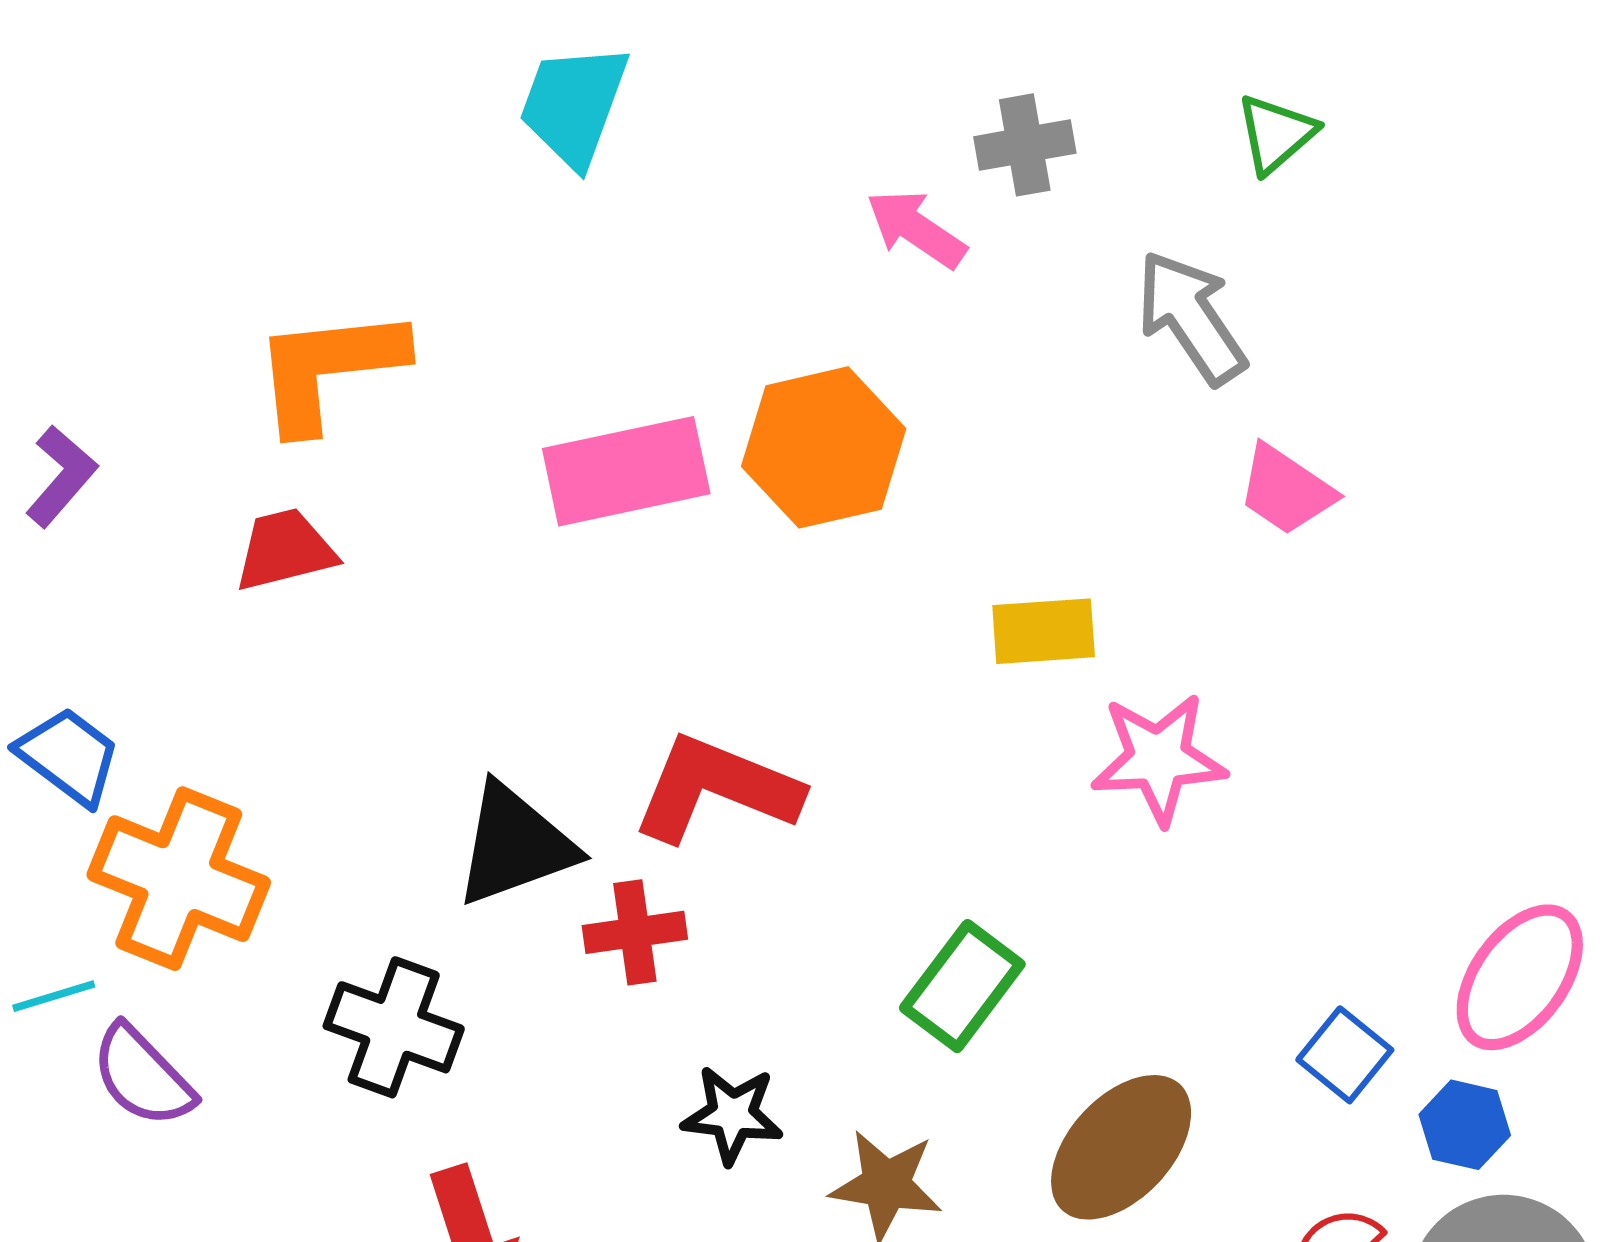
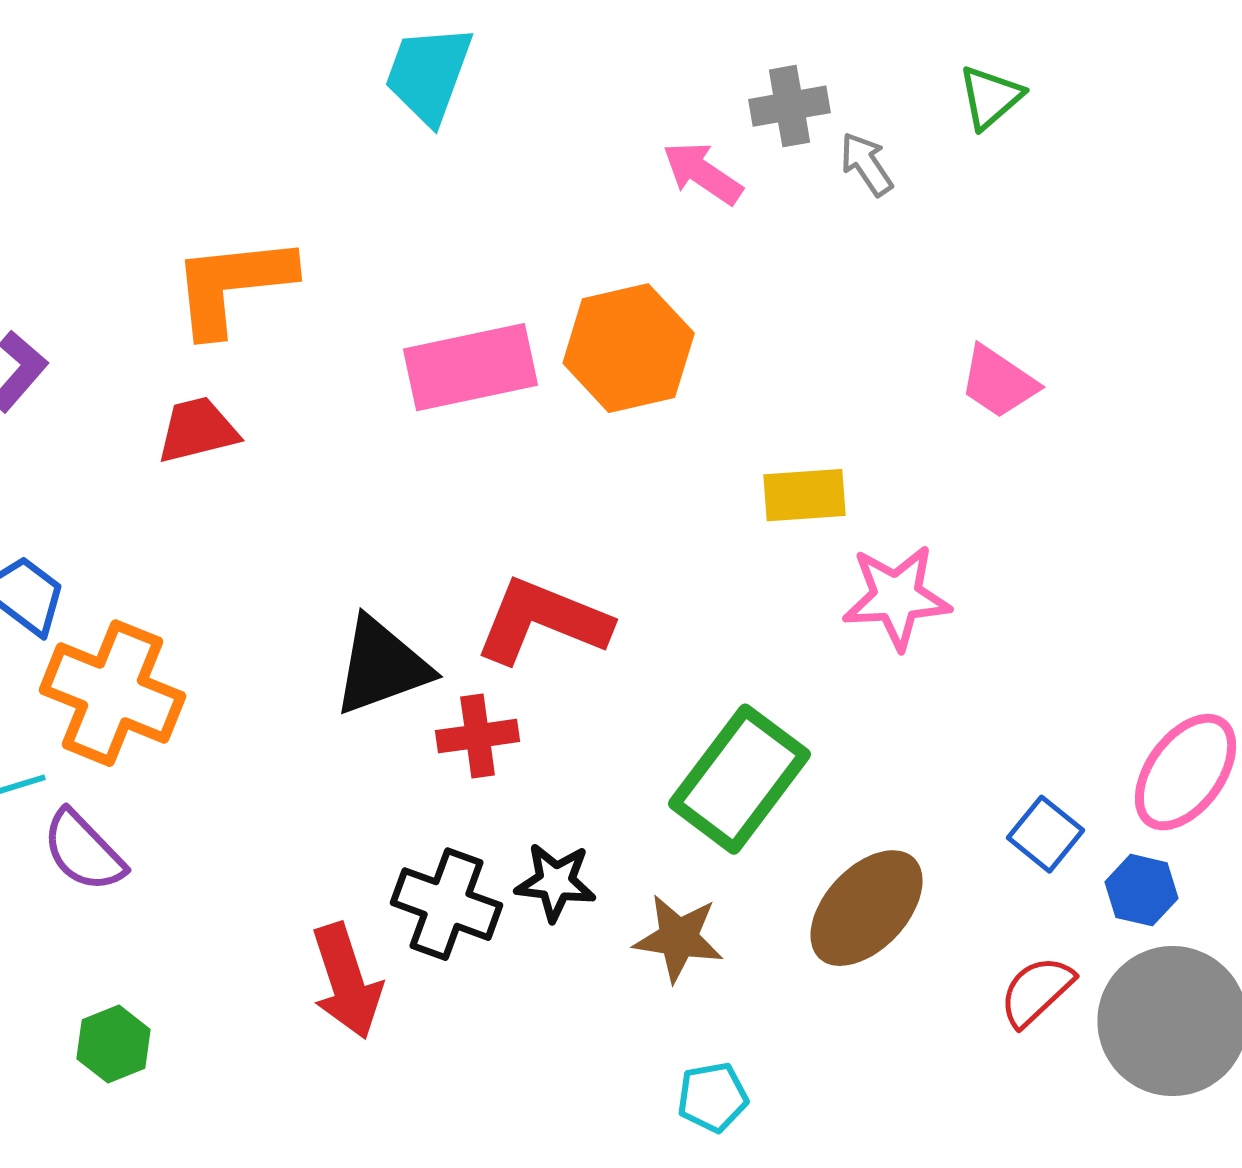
gray arrow: (1191, 317) -> (867, 164), moved, size x0.6
green rectangle: (962, 986) -> (740, 779), size x1.4
black cross: (394, 1027) -> (447, 904), moved

